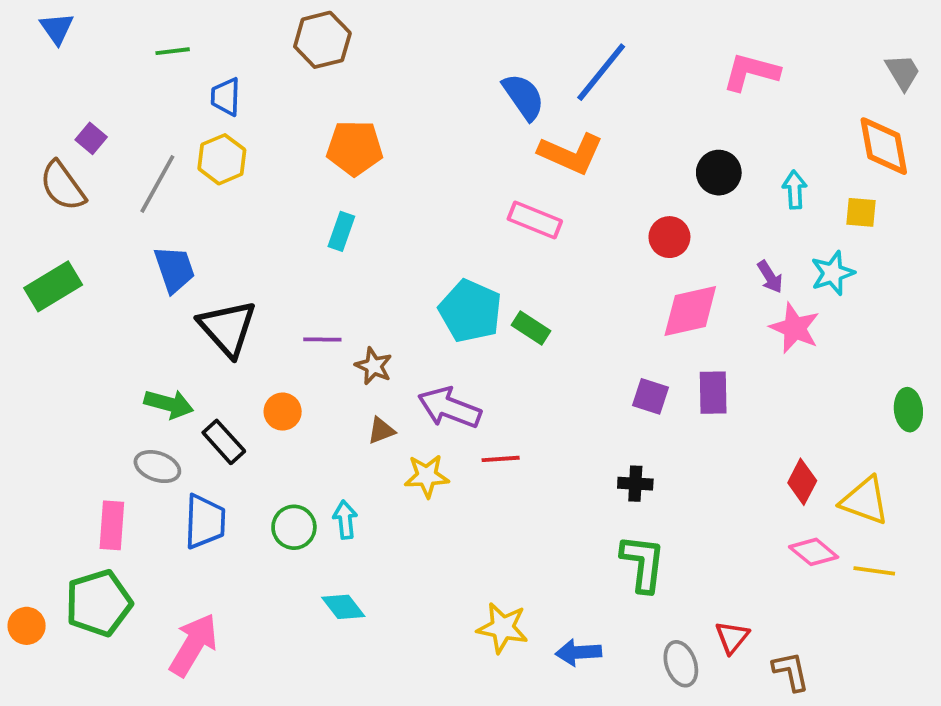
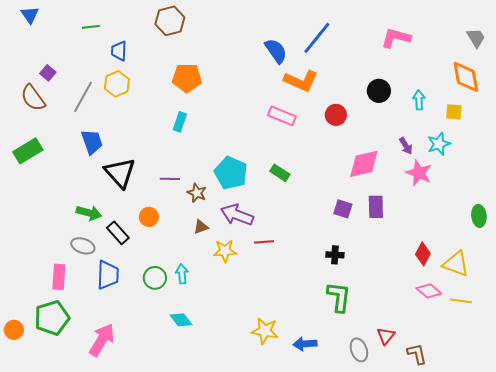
red circle: (669, 237) -> (336, 115), moved
cyan pentagon: (470, 311) -> (231, 173), moved

